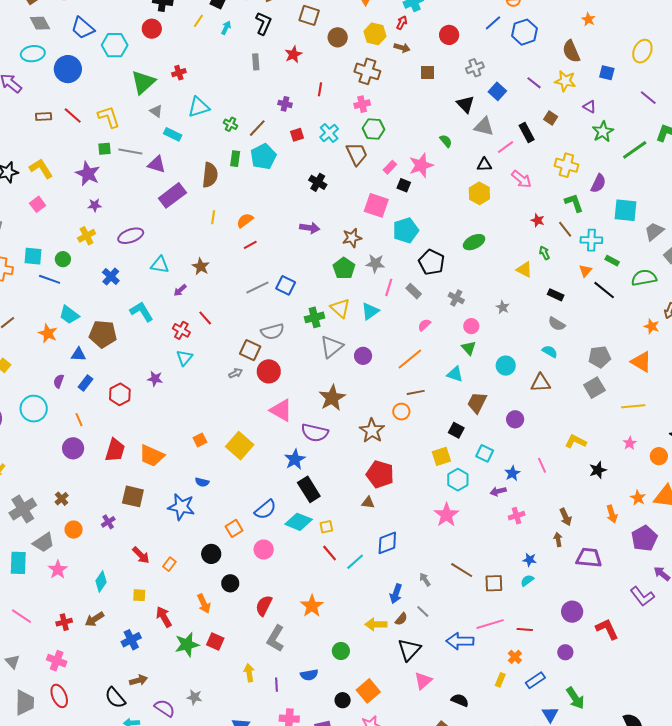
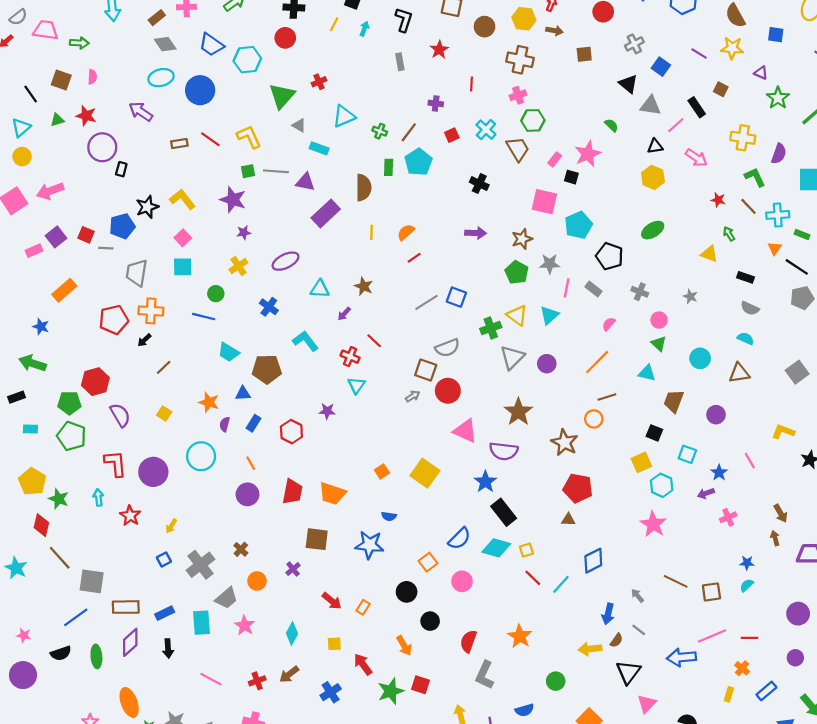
cyan square: (33, 256) -> (183, 267), moved
orange star: (48, 333) -> (209, 402), moved
gray pentagon: (600, 357) -> (802, 298), moved

